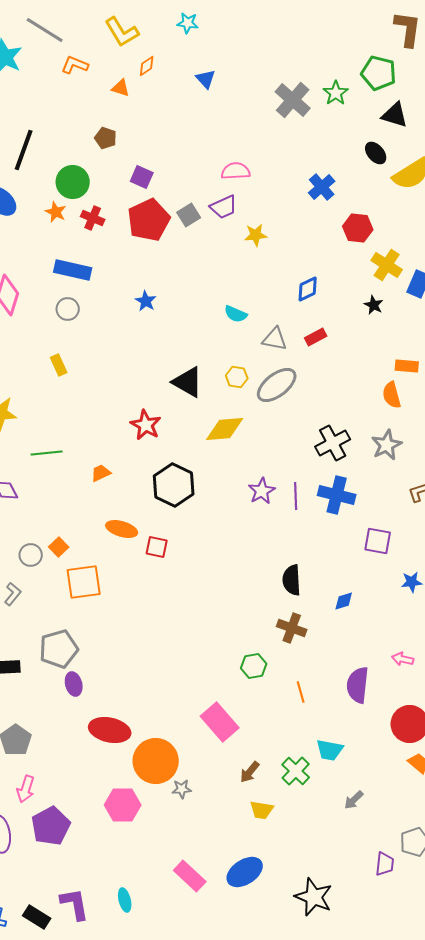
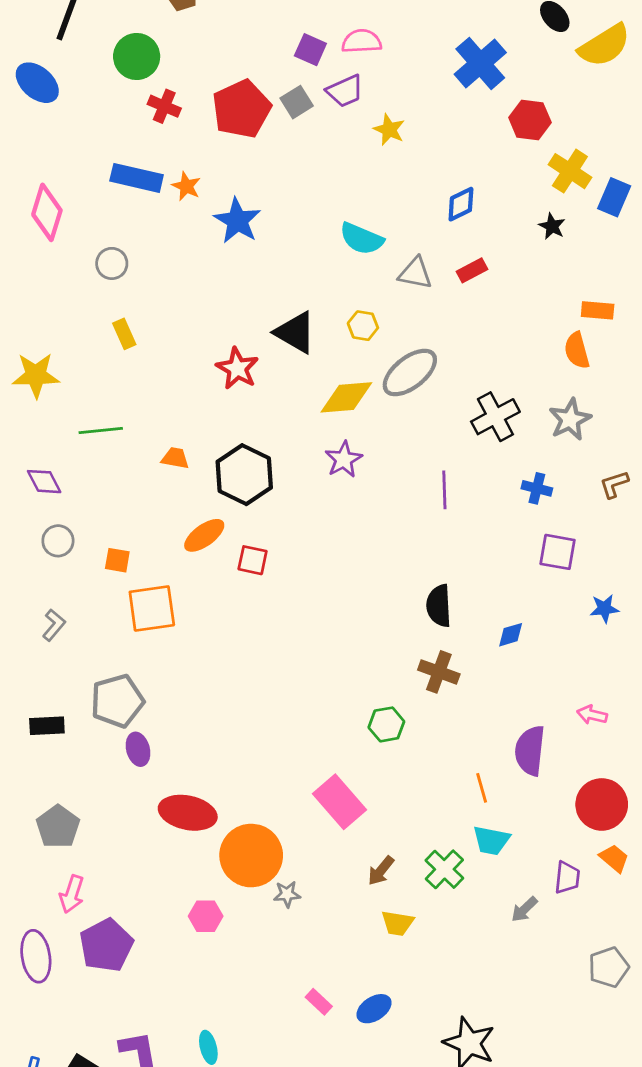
purple square: (142, 177) -> (310, 50), moved
blue cross: (322, 187) -> (480, 63), size x1.4
orange star: (56, 212) -> (186, 186), moved
yellow star: (256, 235) -> (389, 130), turned 30
blue star: (146, 301) -> (237, 221), size x1.6
gray circle: (68, 309) -> (112, 263), moved
cyan semicircle: (236, 314) -> (362, 239), size x1.4
yellow rectangle: (59, 365) -> (124, 334), moved
gray ellipse: (277, 385) -> (410, 373), moved
red star: (146, 425) -> (237, 368), moved
orange trapezoid: (101, 473) -> (175, 458), turned 35
black hexagon: (174, 485) -> (244, 475), moved
purple star: (262, 491) -> (344, 459), moved
blue cross: (337, 495) -> (537, 488), moved, size x0.6
orange ellipse: (122, 529) -> (204, 535), turned -52
orange square: (59, 547) -> (117, 560), turned -36
gray circle: (31, 555) -> (58, 541), moved
orange line: (301, 692) -> (482, 788), moved
pink hexagon: (123, 805) -> (206, 916), size x0.7
purple trapezoid: (385, 864) -> (567, 878), moved
blue ellipse: (245, 872) -> (374, 1009), size x0.7
pink rectangle: (190, 876) -> (319, 1002), moved, size x0.6

